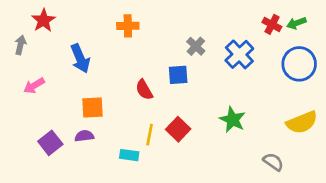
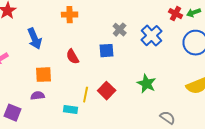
red semicircle: (144, 90) -> (73, 57), moved
purple square: (50, 143) -> (13, 113), moved, turned -30
gray semicircle: (273, 162) -> (168, 118), moved

